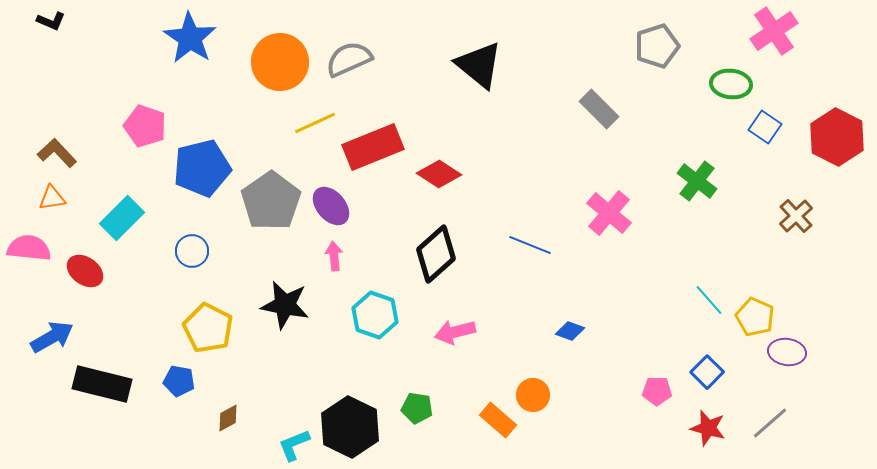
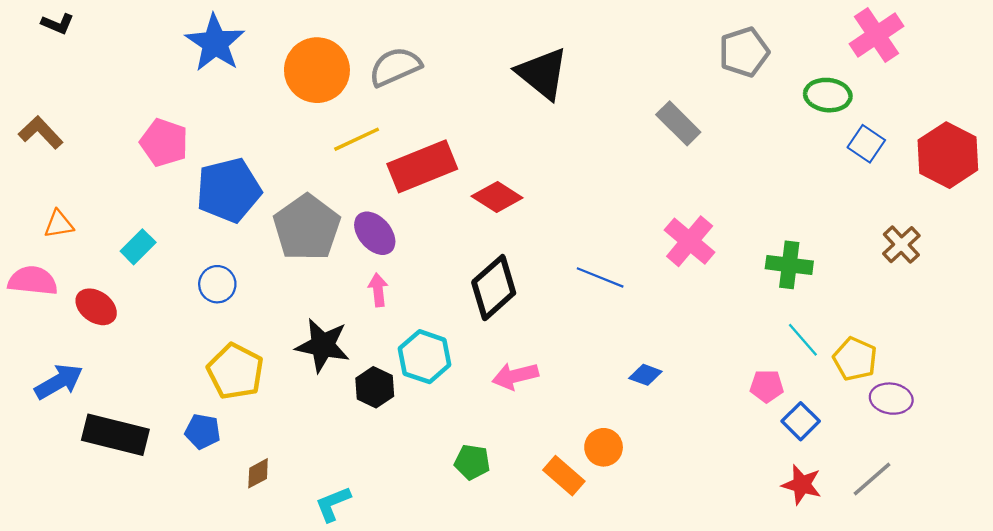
brown L-shape: (57, 153) -> (41, 132), moved
green cross: (697, 181) -> (789, 265), moved, turned -30
cyan rectangle: (122, 218) -> (138, 247), size x0.7
pink pentagon: (657, 391) -> (767, 386), moved
black hexagon: (350, 427) -> (375, 387), moved, size x0.6

